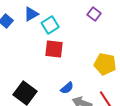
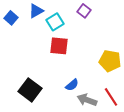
purple square: (94, 14) -> (84, 11), moved

